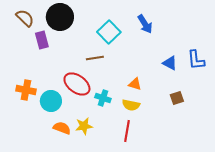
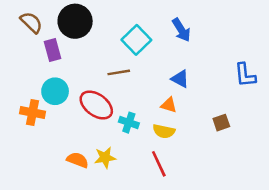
blue triangle: (170, 63) -> (180, 79), moved
cyan circle: (51, 101) -> (55, 91), moved
red line: (127, 131) -> (159, 164), turned -35

